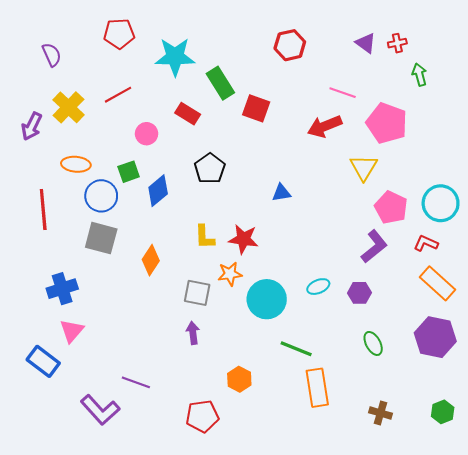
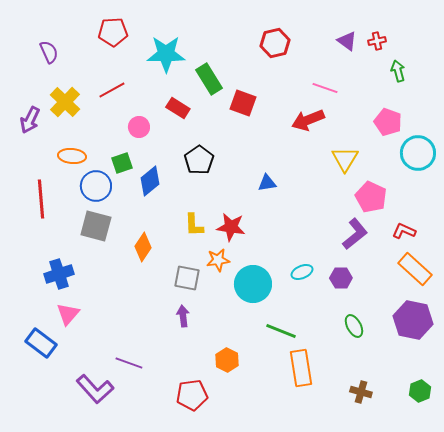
pink pentagon: (387, 123) -> (388, 122), moved, size x0.7
cyan circle: (441, 203) -> (418, 153), moved

